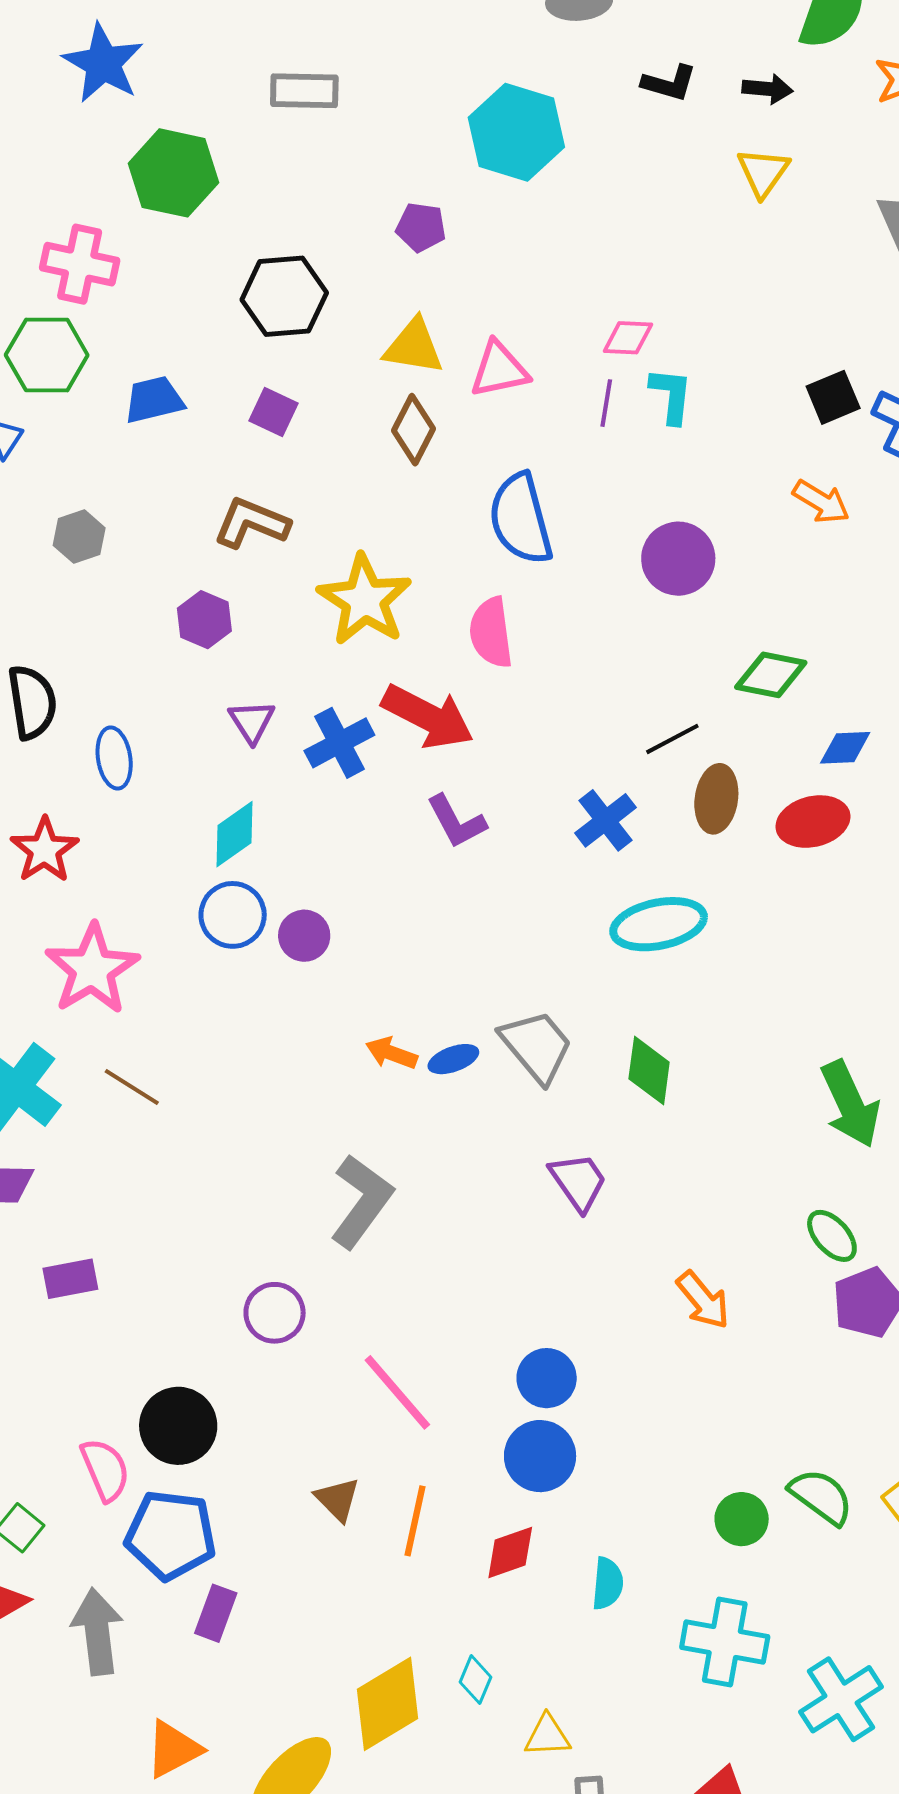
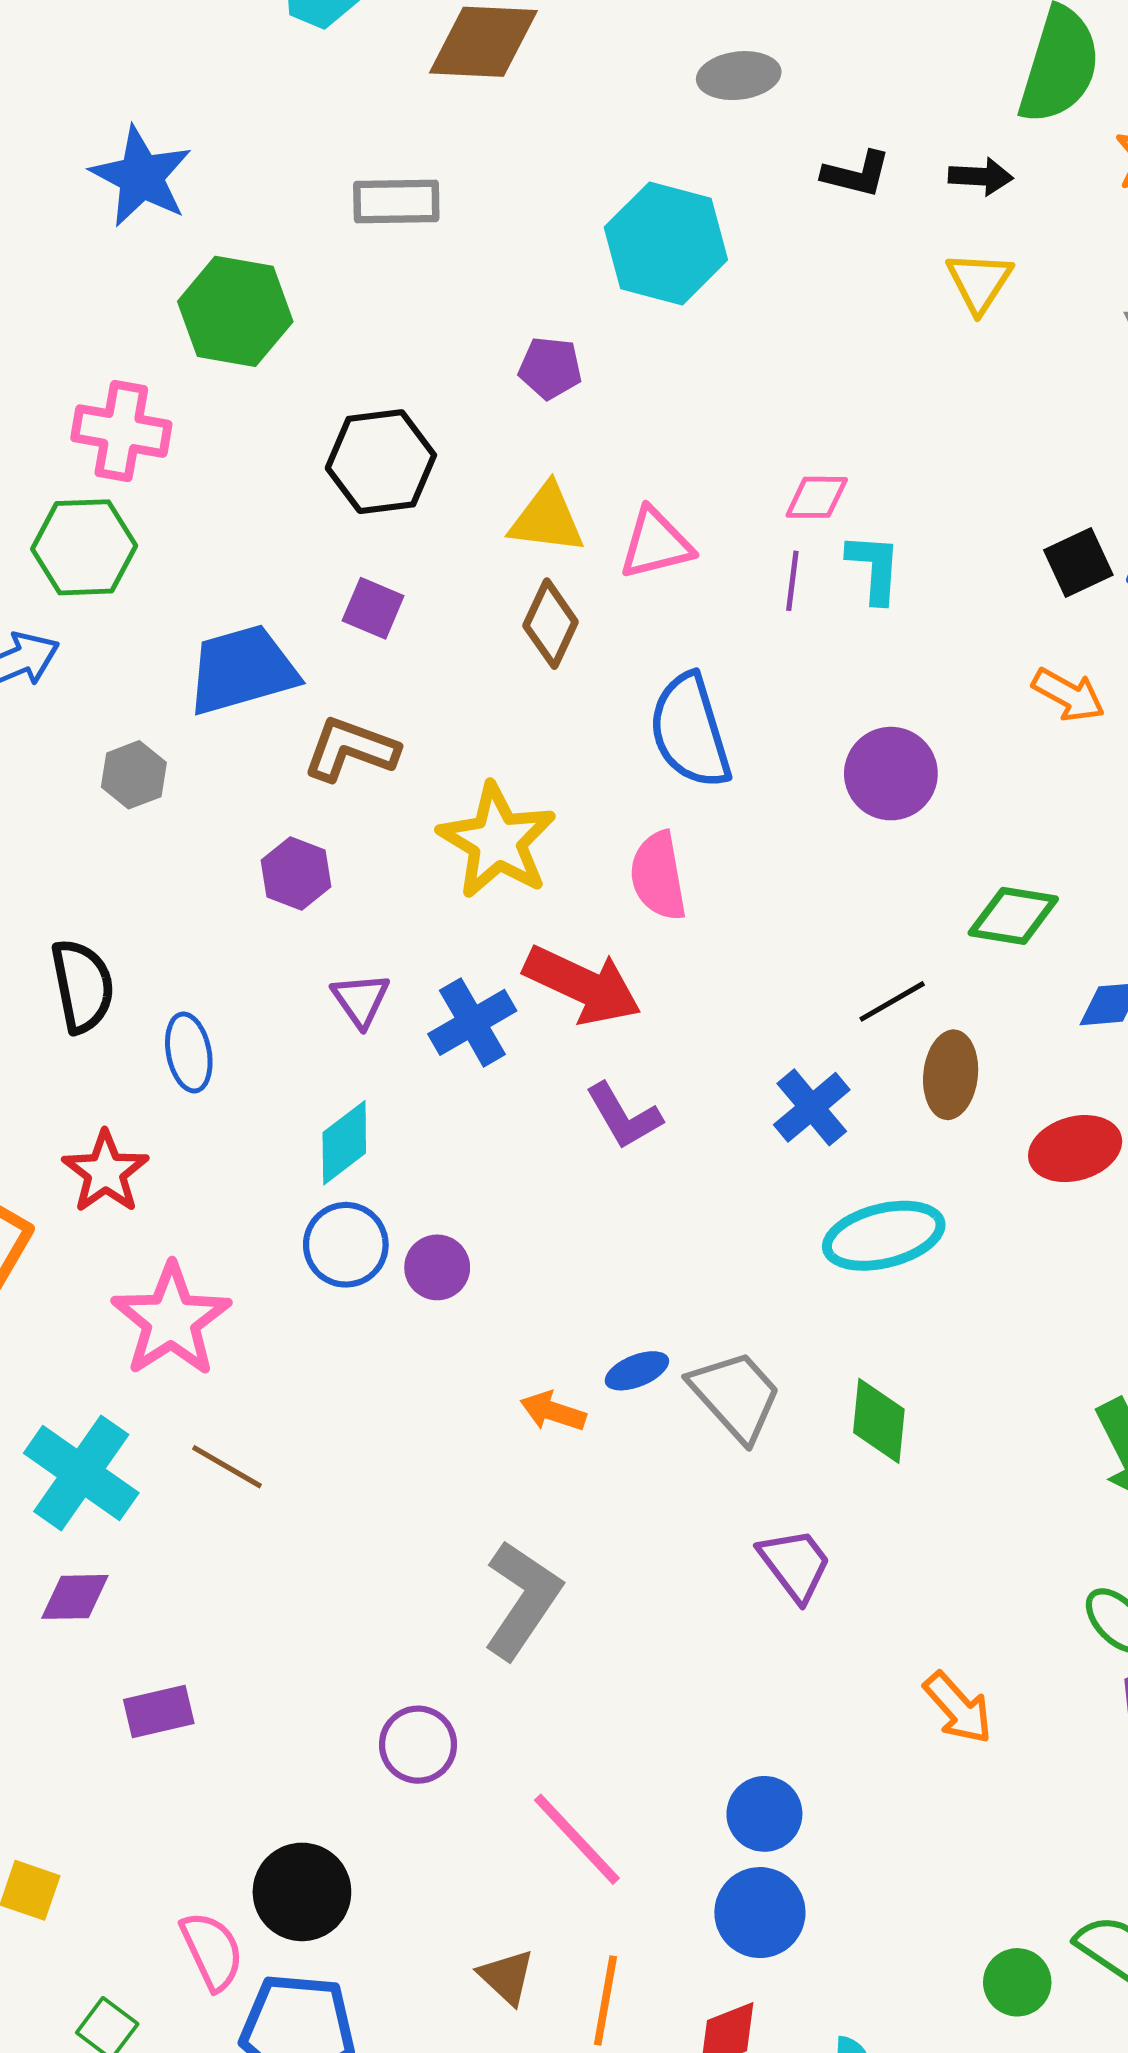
blue trapezoid: (154, 400) -> (242, 670), moved, size x1.5
red ellipse: (813, 822) -> (1075, 1149), moved
blue ellipse: (453, 1059) -> (637, 1371), moved

